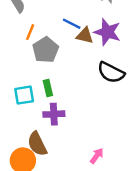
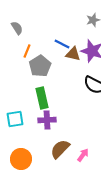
green rectangle: (48, 88) -> (42, 98), size x1.5
cyan square: (24, 95) -> (15, 119), moved
brown semicircle: (37, 144) -> (60, 149), moved, turned 70

